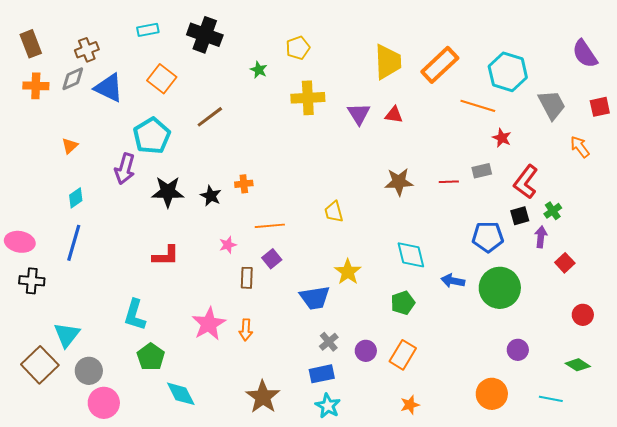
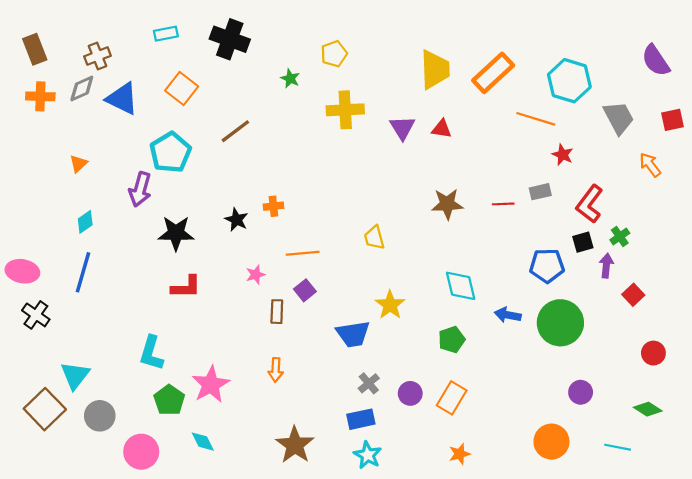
black star: (168, 192) -> (176, 233), moved
black cross: (32, 281) -> (36, 315), turned 30
pink star: (209, 324) -> (211, 384), moved
cyan diamond: (181, 394) -> (203, 442), size x0.7
pink circle: (104, 403) -> (141, 452), moved

